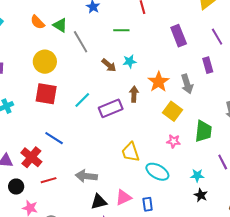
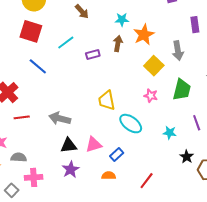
cyan star: (130, 61) -> (122, 20), moved
brown arrow: (109, 65) -> (82, 11), moved
gray arrow: (187, 84) -> (178, 51), moved
purple rectangle: (111, 108) -> (93, 55), size x0.6
blue line: (54, 138) -> (38, 66), moved
black star: (201, 195) -> (187, 157), moved
blue rectangle: (148, 204) -> (117, 155), turned 48

